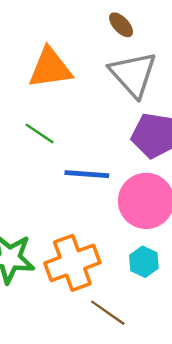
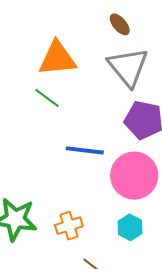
green line: (40, 133) -> (47, 98), moved
orange cross: (72, 263) -> (69, 226), size x0.6

